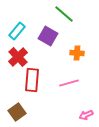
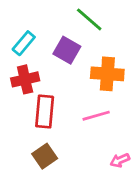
orange cross: (77, 53) -> (107, 74), size x1.6
red cross: (18, 57) -> (25, 79), turned 30
brown square: (17, 112) -> (45, 156), moved

